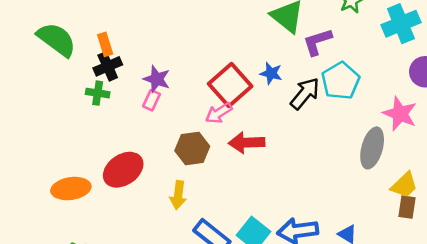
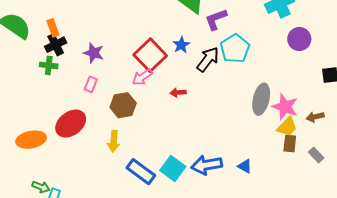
blue star: (271, 73) -> (181, 45), turned 30
pink rectangle: (152, 100) -> (91, 84), moved
pink star: (400, 114) -> (285, 107), moved
red arrow: (247, 143) -> (178, 93), moved, size x0.6

